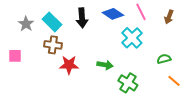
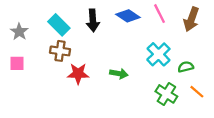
brown arrow: (169, 17) -> (191, 19), size x1.5
gray star: (26, 24) -> (19, 32), moved
cyan cross: (132, 38) -> (158, 54), moved
green cross: (128, 83) -> (166, 94), moved

